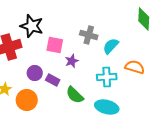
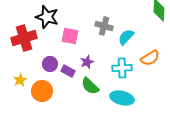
purple star: (72, 61) -> (87, 62), moved
orange semicircle: (135, 67) -> (150, 58), turned 132

